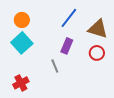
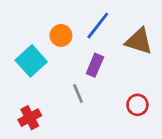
orange circle: (22, 20) -> (61, 35), moved
red circle: (97, 53) -> (137, 105), moved

